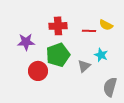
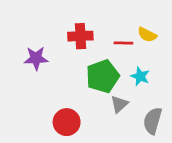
green pentagon: (58, 55) -> (103, 76), moved
gray triangle: (84, 66) -> (119, 104), moved
red circle: (38, 71) -> (67, 122), moved

